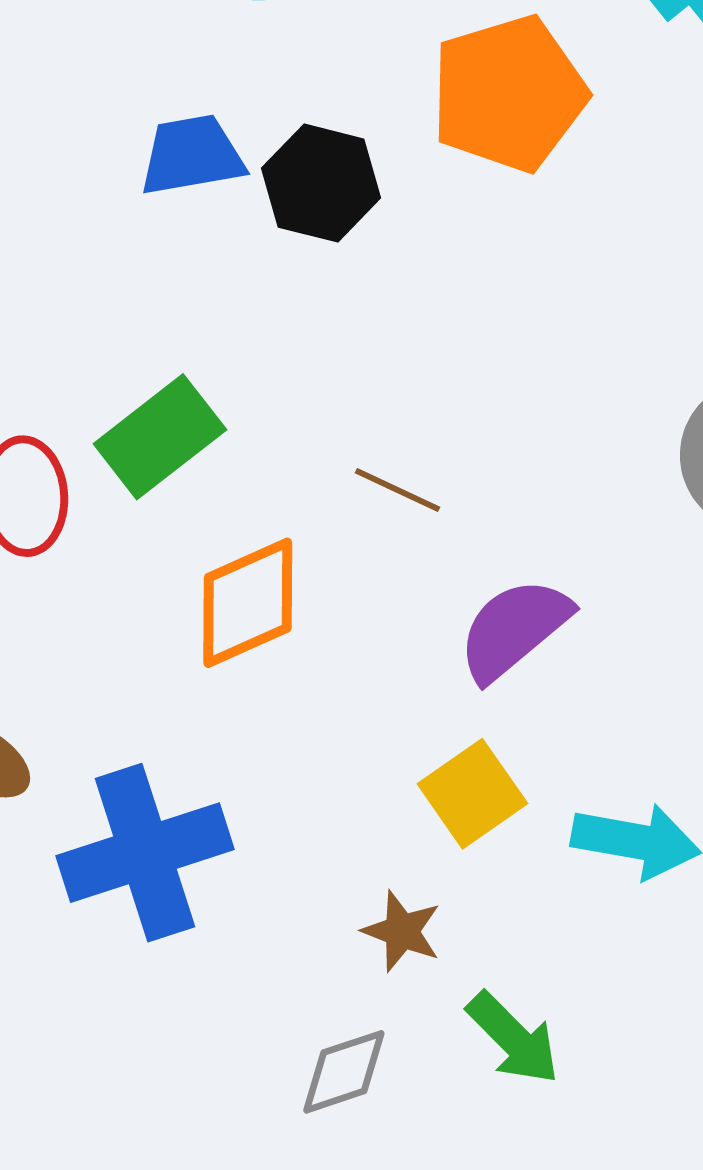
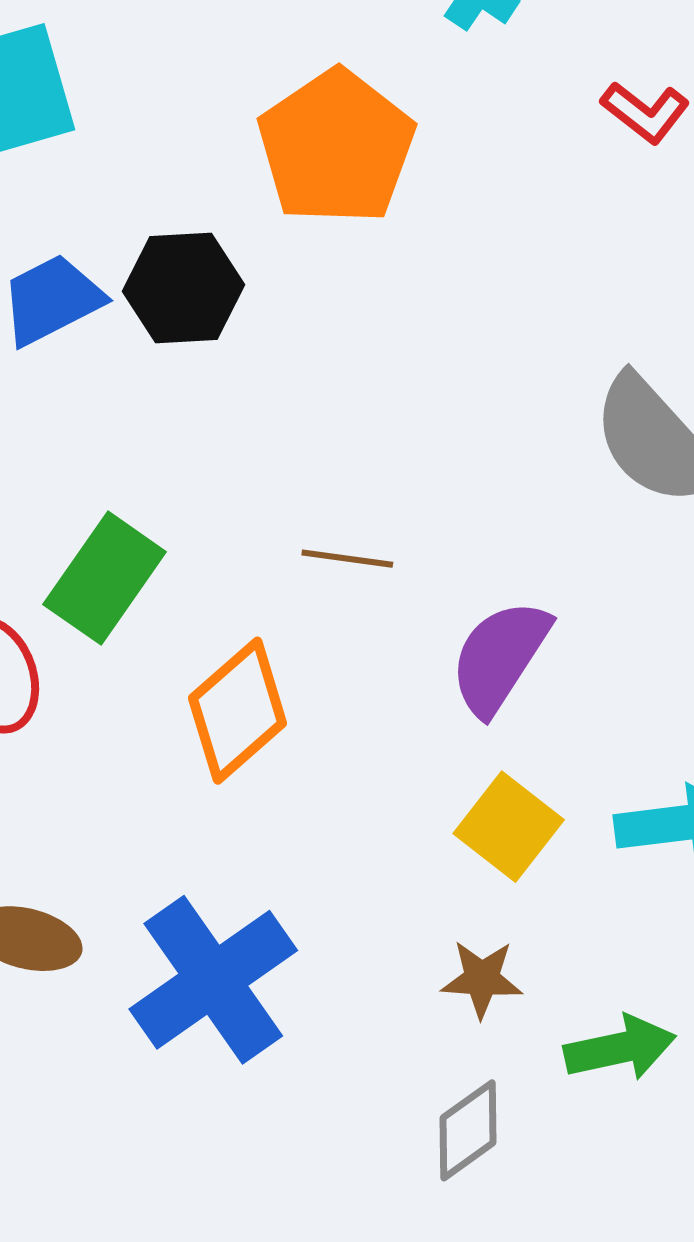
green arrow: (513, 1038) -> (620, 1048), turned -40

